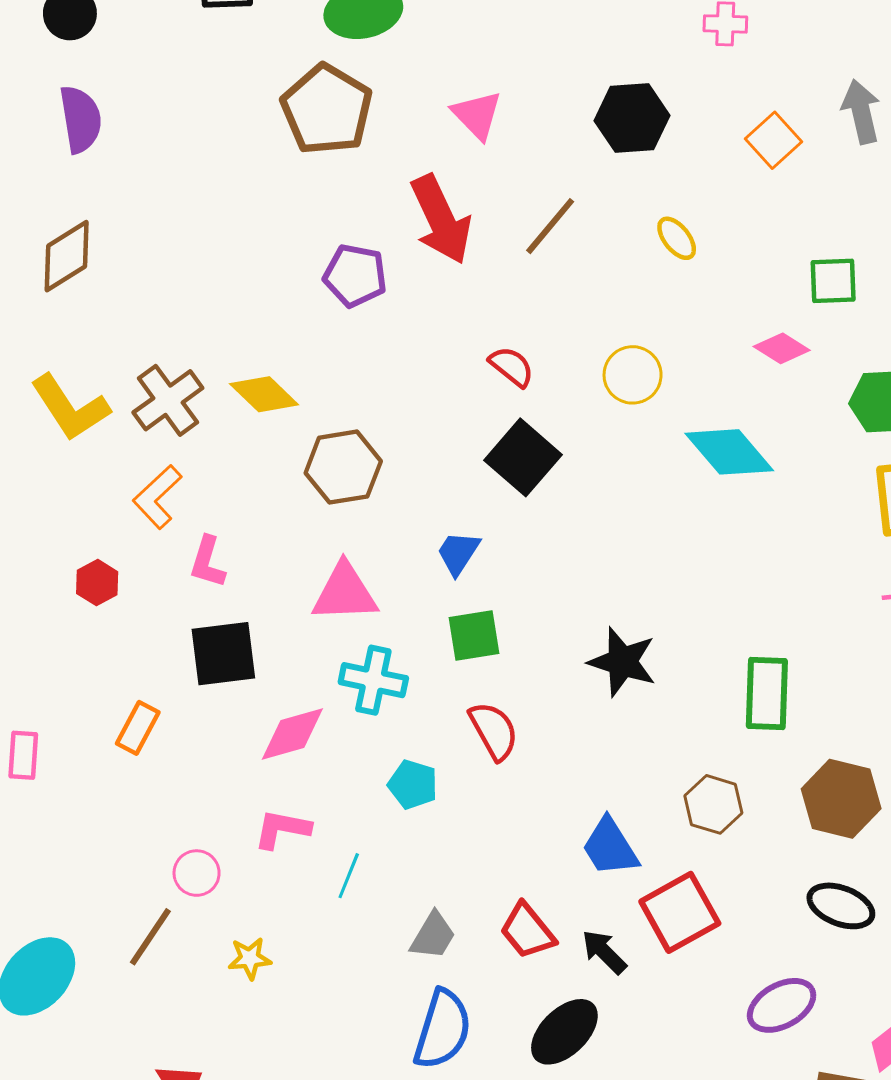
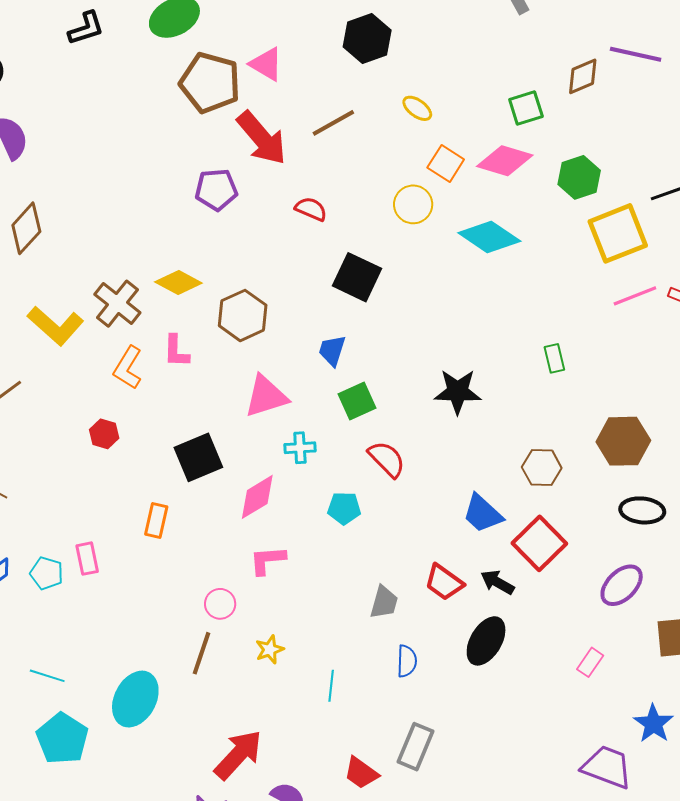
brown pentagon: (327, 110) -> (210, 83), moved
orange square: (774, 140) -> (446, 163), moved
brown line: (550, 226) -> (333, 123), turned 36
pink diamond: (782, 348) -> (505, 161), size x1.5
red semicircle: (512, 367) -> (311, 209), moved
pink L-shape: (208, 562) -> (176, 351), moved
cyan cross: (373, 680) -> (300, 448), size x0.7
green rectangle: (767, 693) -> (554, 358), moved, size x0.6
cyan line: (349, 876) -> (331, 686), moved
blue semicircle: (442, 1029) -> (407, 661), size x0.6

